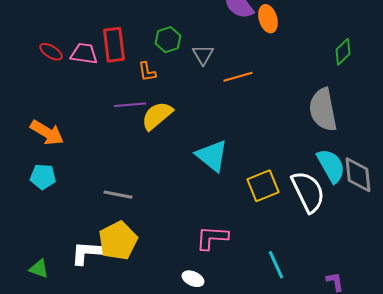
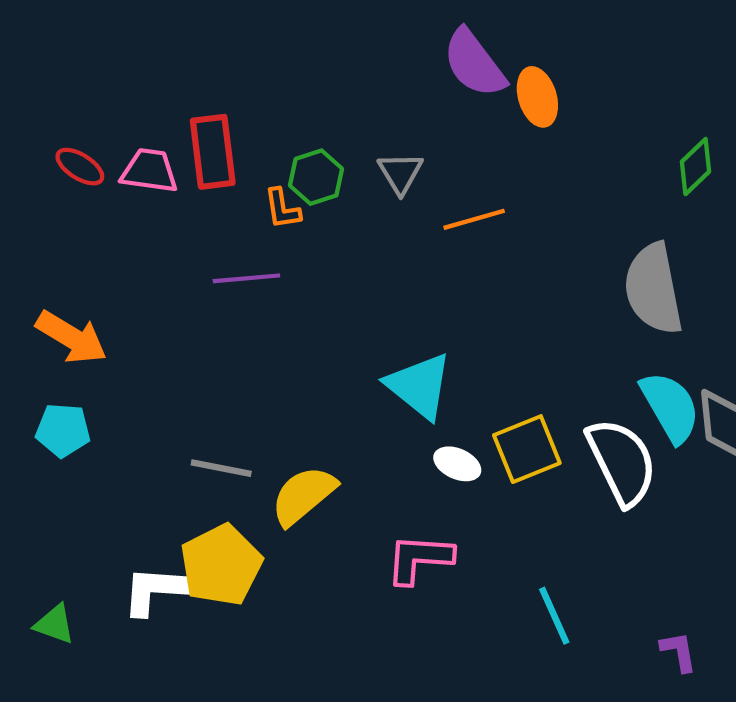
green hexagon: (168, 40) -> (316, 177), moved
yellow semicircle: (157, 116) -> (303, 495), moved
white ellipse: (193, 279) -> (457, 464), moved

